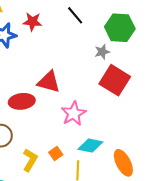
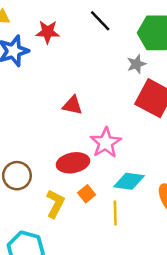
red triangle: (49, 82) -> (72, 105), size x0.7
red ellipse: (22, 101) -> (73, 163), moved

